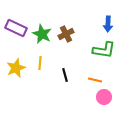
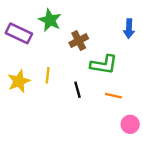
green star: (42, 34) -> (50, 20), moved
green L-shape: (104, 50) -> (104, 65), moved
pink circle: (104, 97) -> (130, 124), moved

